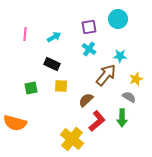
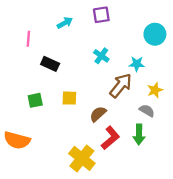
cyan circle: (118, 19) -> (155, 34), moved
purple square: (89, 27) -> (101, 15), moved
cyan arrow: (54, 37) -> (65, 23), moved
black rectangle: (52, 64) -> (50, 64), moved

